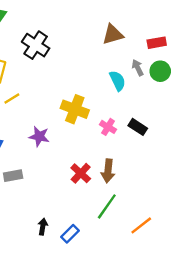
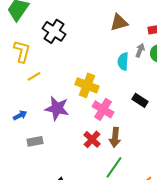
gray arrow: (138, 68) -> (140, 50), turned 48
cyan semicircle: (117, 81) -> (123, 61), turned -150
pink cross: (108, 127) -> (103, 109), moved, size x1.5
purple star: (39, 136) -> (57, 108), size x1.4

